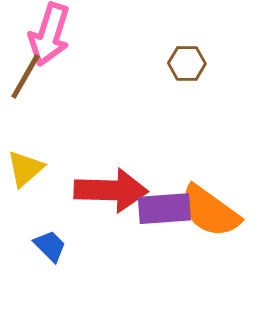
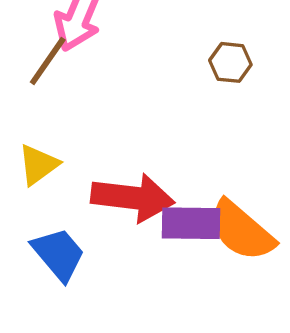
blue trapezoid: (50, 246) -> (59, 254), size x1.5

